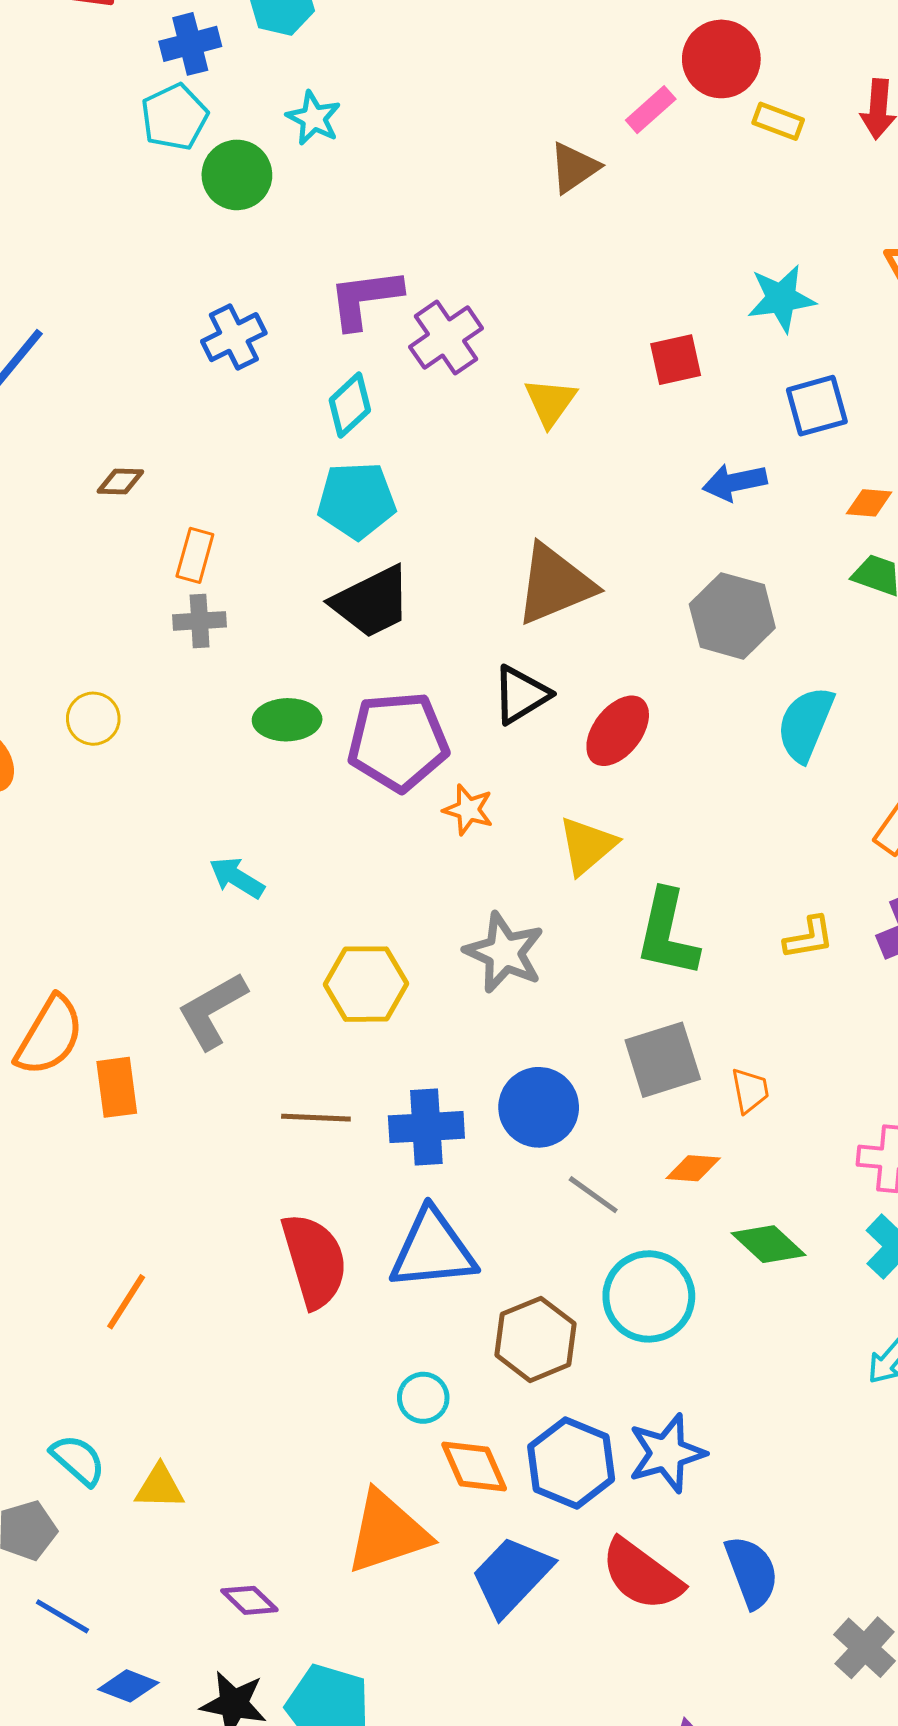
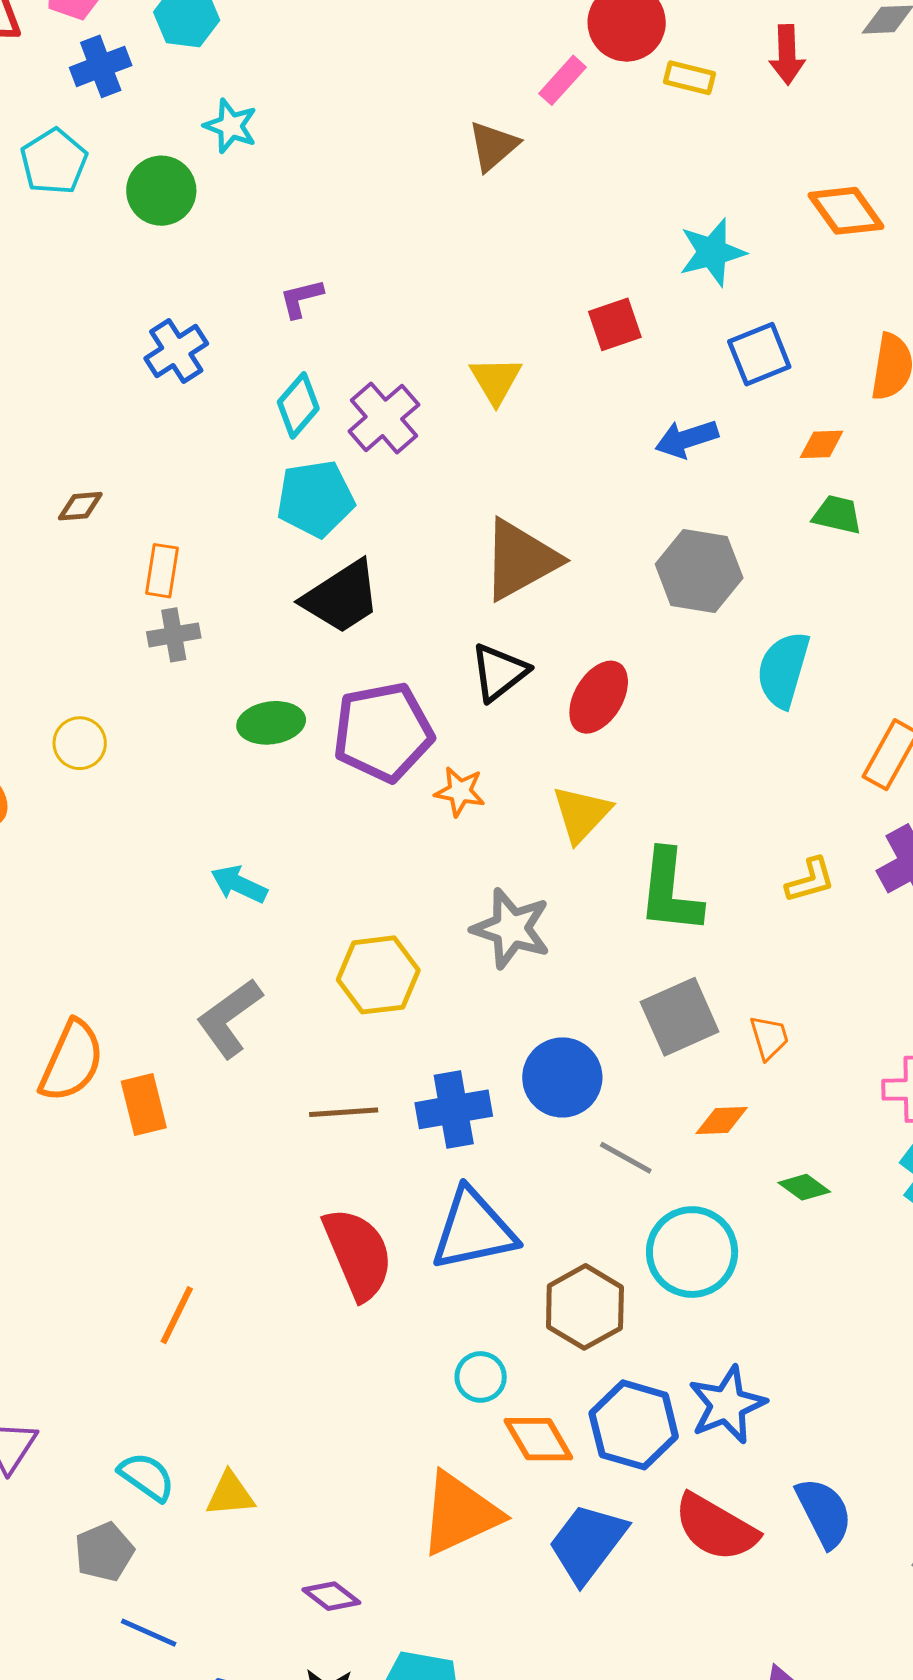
cyan pentagon: (174, 117) -> (54, 162), moved
purple L-shape: (365, 298) -> (301, 298), size x0.6
purple cross: (446, 338) -> (384, 418), moved
green diamond: (768, 1244) -> (804, 1187), size x0.7

